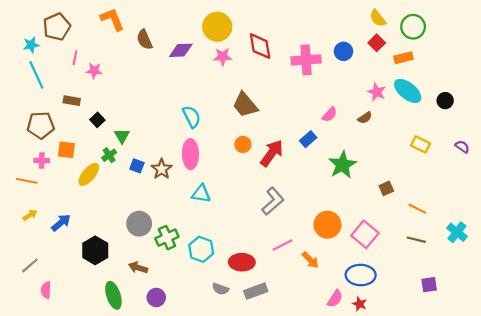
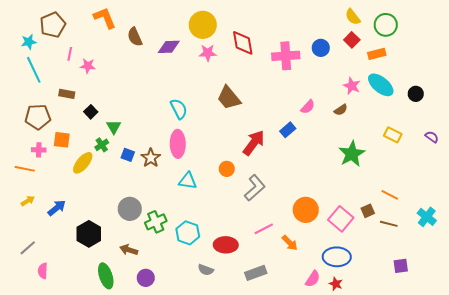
orange circle: (243, 144) -> (227, 169), moved
green star: (342, 165) -> (352, 154), moved
brown square: (386, 188) -> (368, 211), moved
gray rectangle: (256, 291) -> (256, 273), moved

